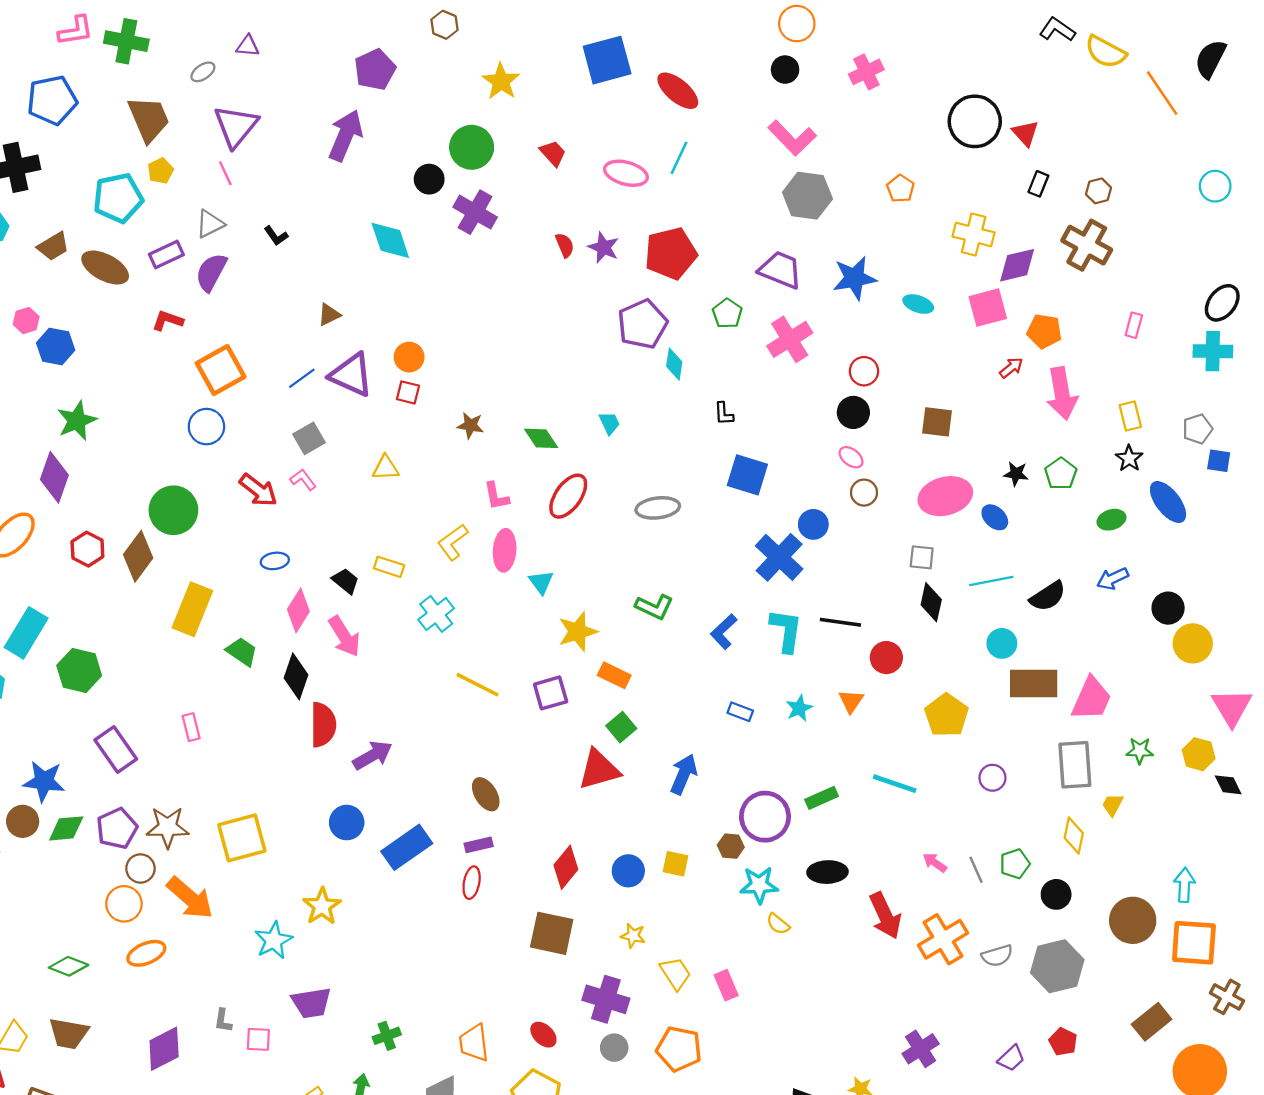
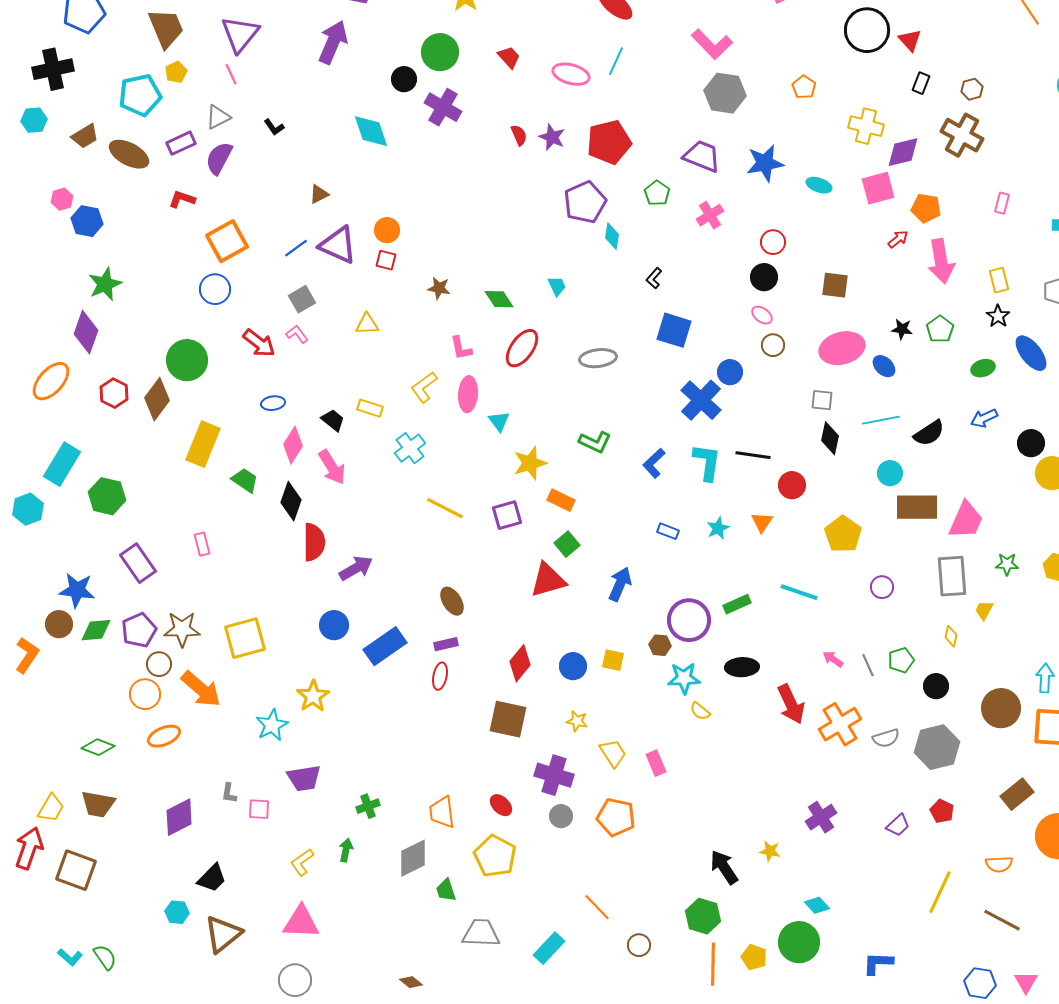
pink cross: (790, 339) -> (710, 215), size x0.7
black L-shape: (724, 414) -> (654, 278), turned 45
yellow diamond: (1074, 835) -> (951, 636), size x0.7

